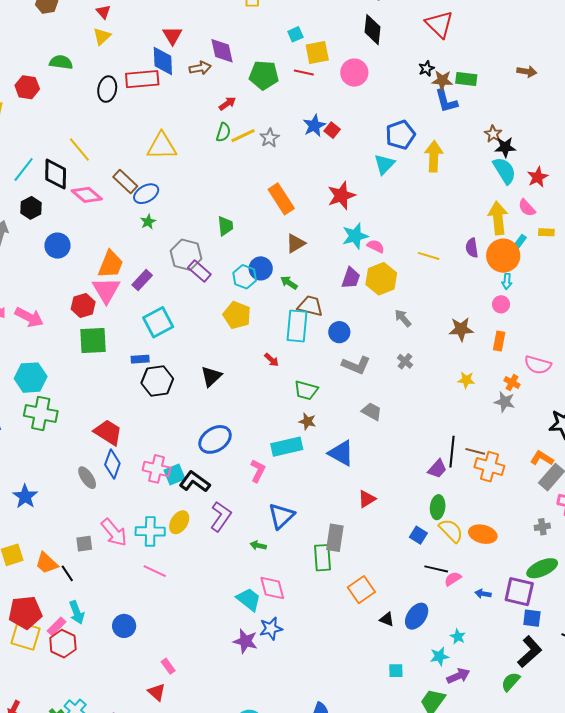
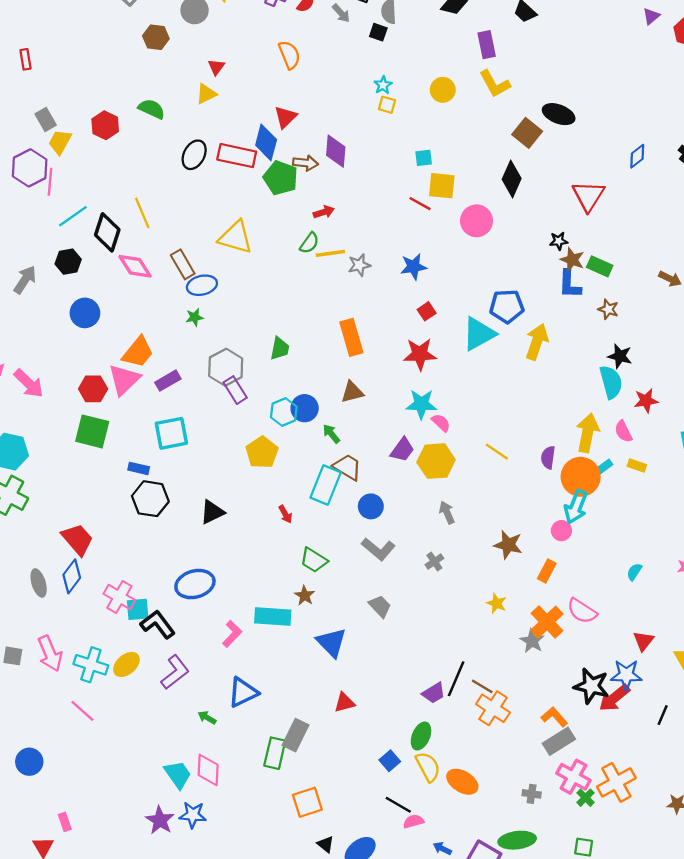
green pentagon: (264, 75) -> (281, 178), moved
red square: (332, 130) -> (427, 311), moved
brown star: (493, 134) -> (608, 309), moved, turned -30
cyan triangle: (384, 164) -> (479, 334), size x1.4
cyan arrow: (507, 281) -> (576, 507), size x1.8
orange cross: (512, 383) -> (547, 622), size x1.8

